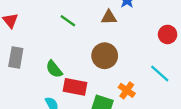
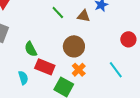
green line: (68, 21) -> (58, 13), moved
orange cross: (127, 90) -> (79, 70), moved

